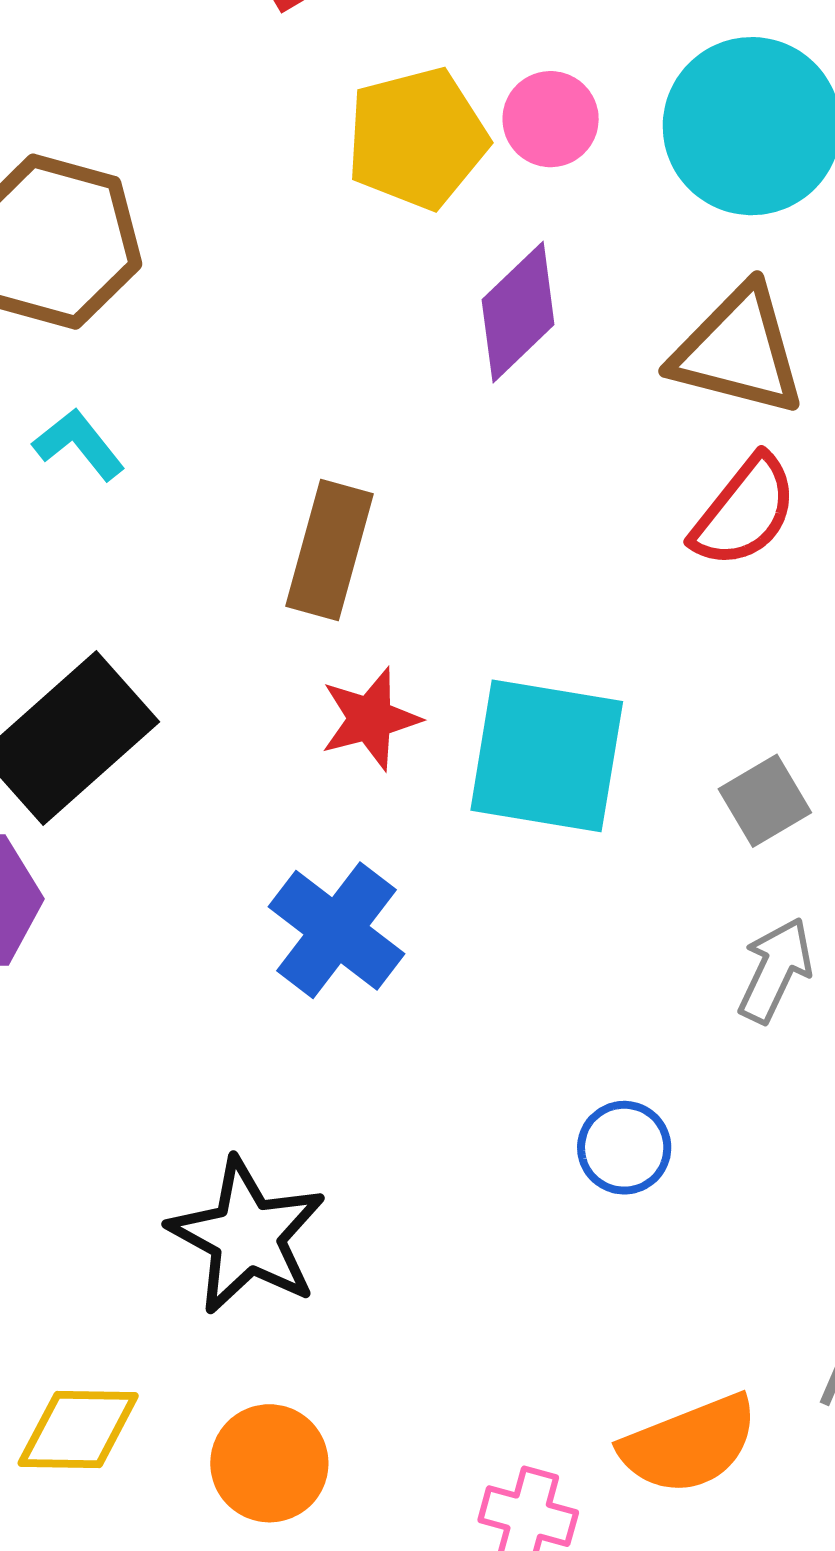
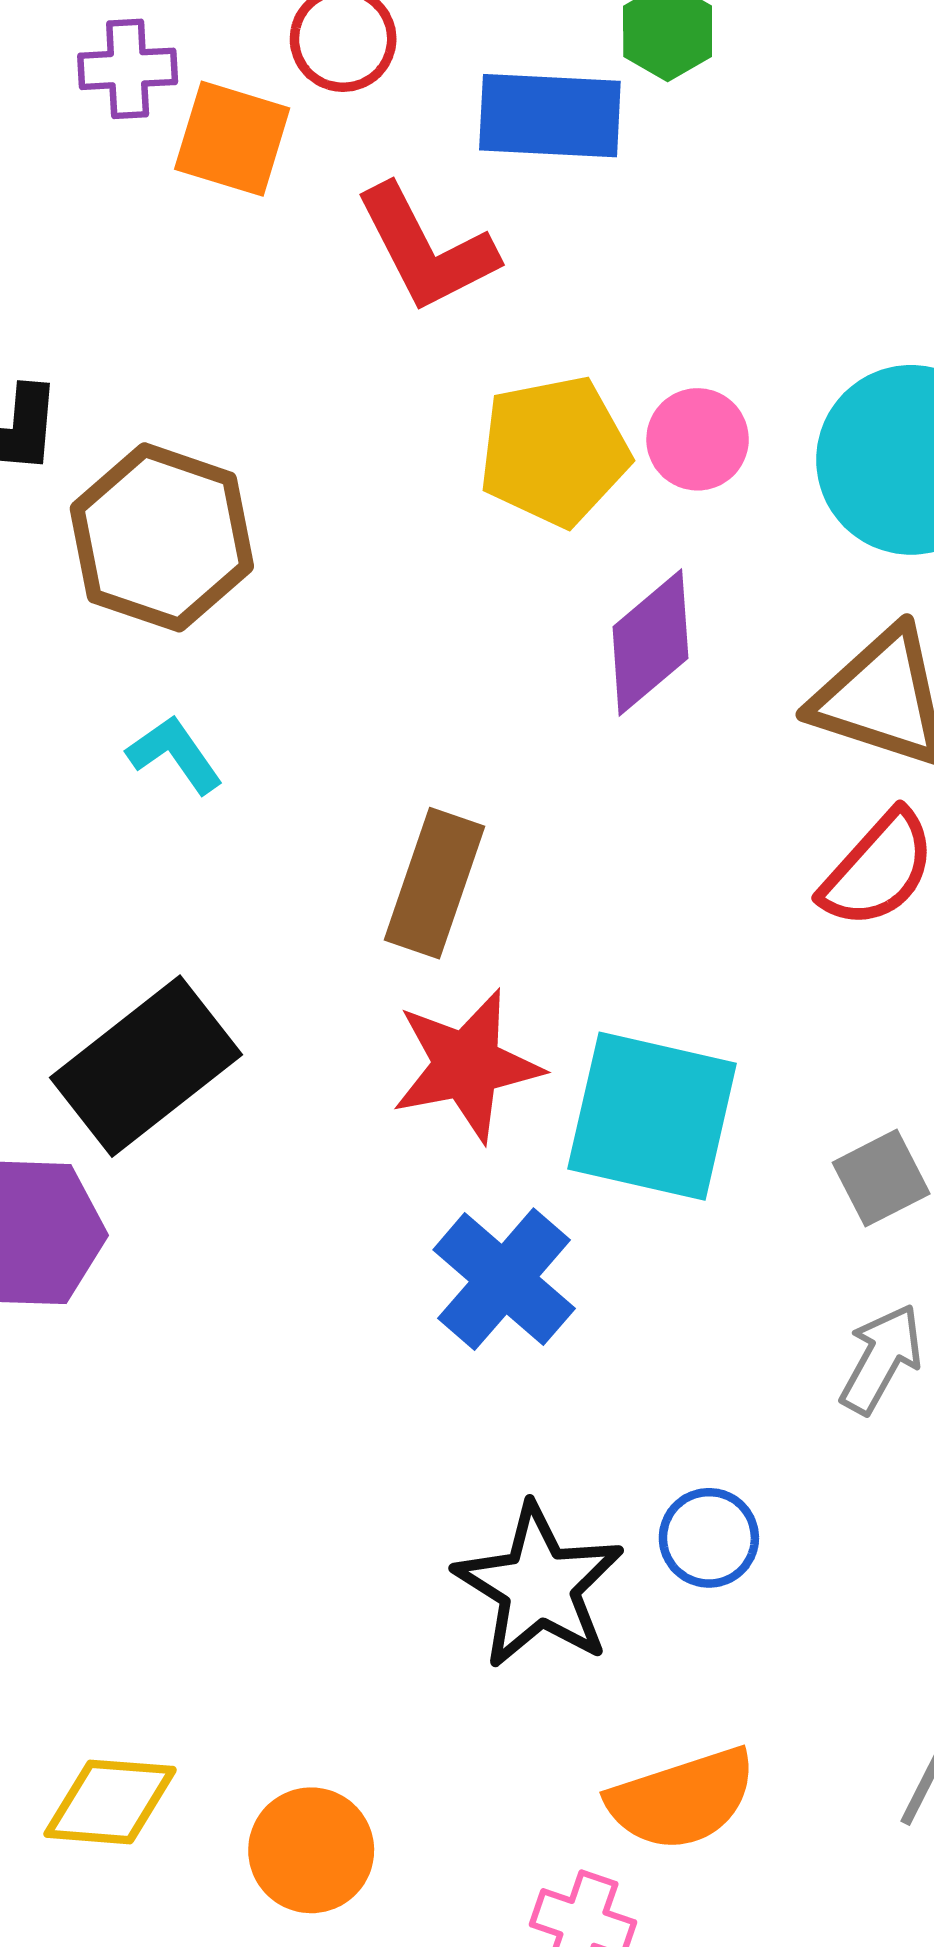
red star: (370, 719) -> (467, 1065), size x1.4
blue cross: (336, 930) -> (504, 1279), moved
black star: (247, 1236) -> (539, 1586), moved
orange semicircle: (689, 1444) -> (682, 1799), moved

